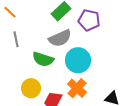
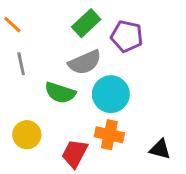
yellow circle: (31, 88) -> (27, 135), moved
orange cross: (77, 88) -> (109, 135), turned -30

